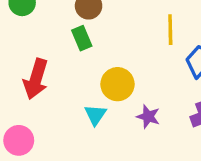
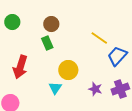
yellow line: (170, 30) -> (99, 38), turned -54
purple star: (148, 117) -> (95, 89), moved

